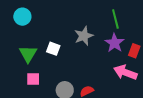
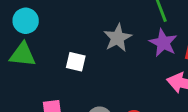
green triangle: (28, 54) -> (23, 55), moved, turned -48

